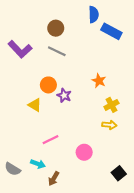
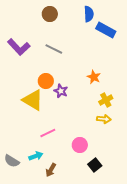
brown circle: (56, 28) -> (50, 14), moved
yellow triangle: (35, 105) -> (33, 100), size x1.6
cyan arrow: (38, 164) -> (36, 156), turned -40
black square: (119, 173) -> (95, 165), moved

